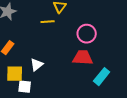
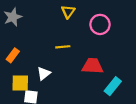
yellow line: (48, 22) -> (63, 47), moved
pink circle: (87, 34) -> (100, 24), moved

